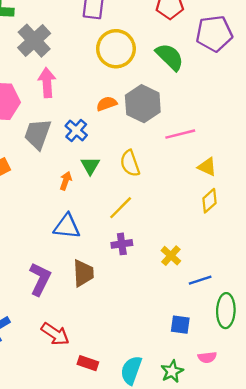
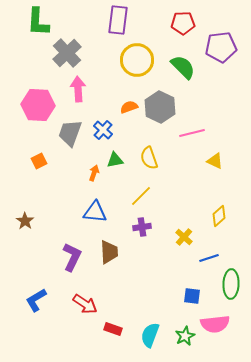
green triangle: (90, 166) -> (115, 160), turned 48
yellow diamond: (209, 201) -> (219, 216), moved
pink semicircle: (207, 357) -> (215, 324), size x1.8

